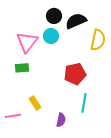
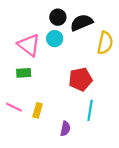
pink triangle: (27, 42) -> (29, 45), turned -30
yellow rectangle: (35, 103) -> (38, 110), turned 48
pink line: (13, 116) -> (14, 107), moved, turned 35

